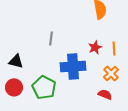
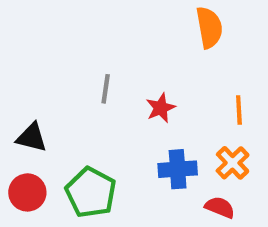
red star: (95, 47) -> (161, 108), moved
blue cross: (73, 66) -> (178, 169), moved, size x0.7

